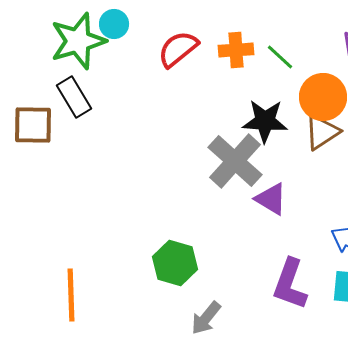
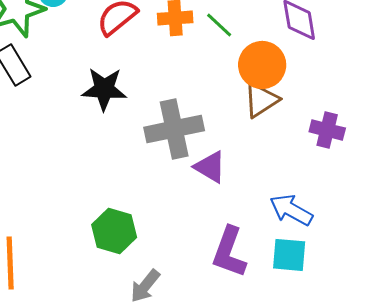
black star: (265, 121) -> (104, 89), moved
gray cross: (235, 161) -> (174, 129), turned 36

